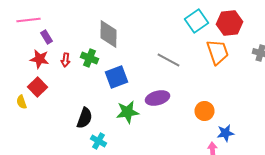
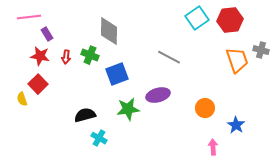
orange trapezoid: (218, 52) -> (237, 60), moved
black semicircle: (84, 118) -> (85, 115), turned -125
blue star: (226, 133) -> (236, 125), moved, turned -30

